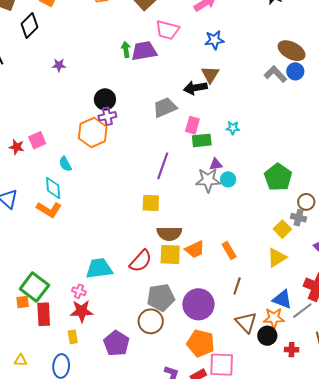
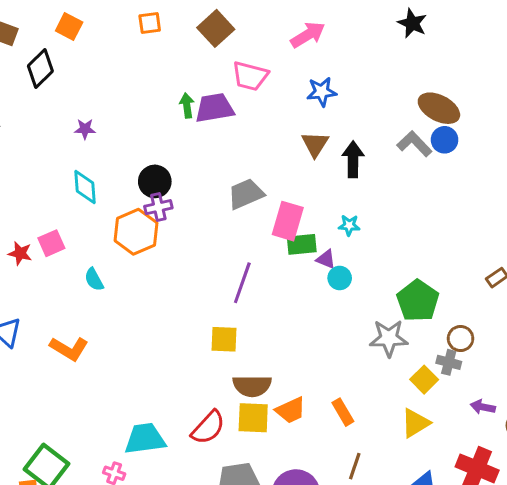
black arrow: (195, 88) -> (353, 159), moved, turned 100
pink rectangle: (192, 125) -> (288, 221), size x1.4
purple triangle: (216, 164) -> (326, 259), moved, turned 32
cyan circle: (228, 179) -> (340, 278), moved
gray star: (208, 180) -> (389, 338), moved
cyan diamond: (53, 188) -> (85, 187), moved

